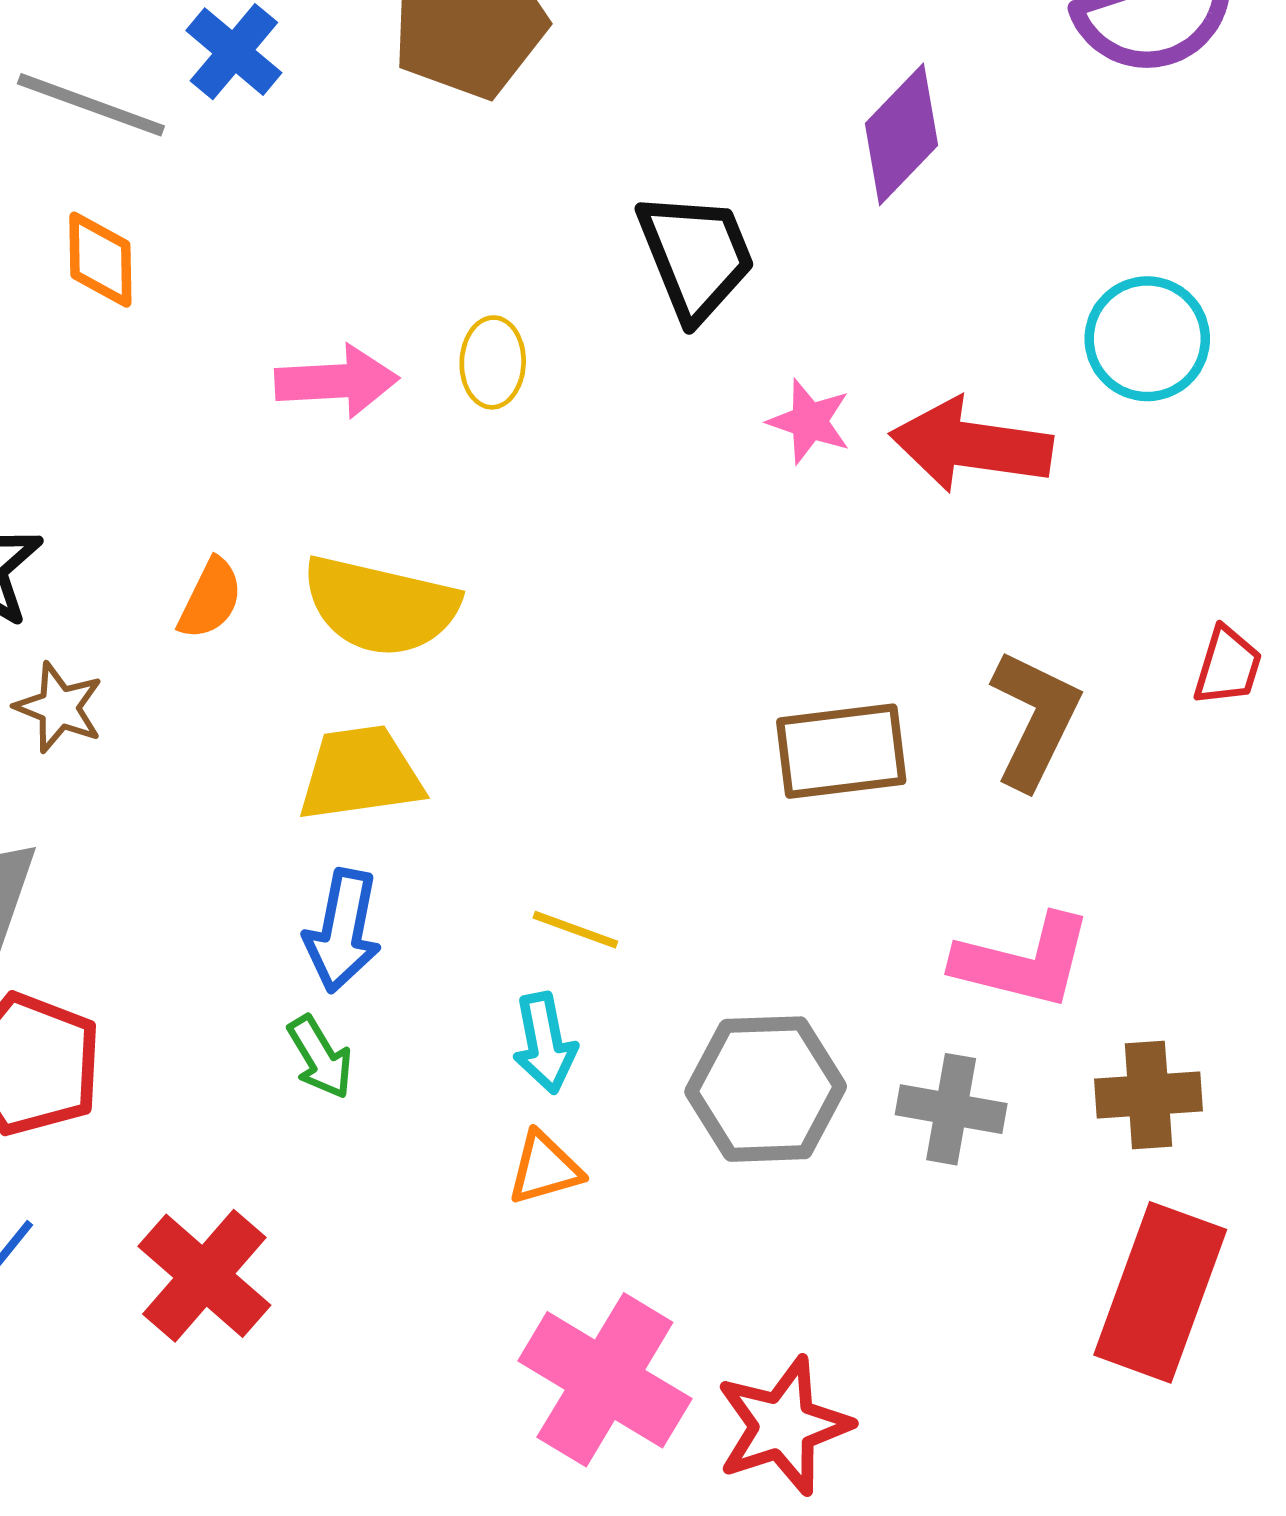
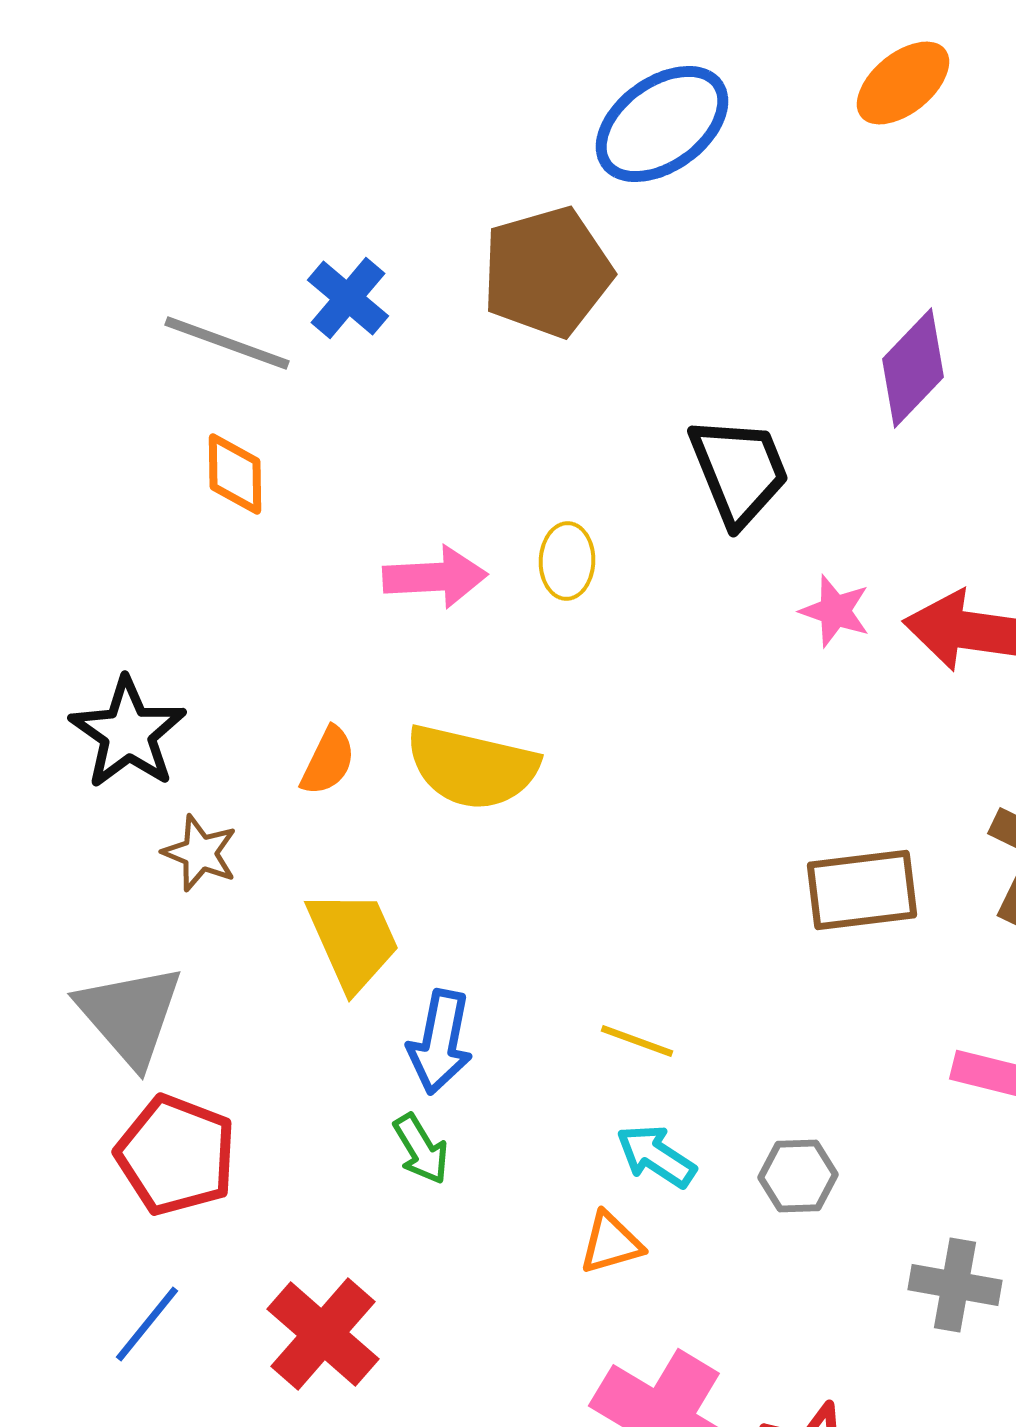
yellow trapezoid: (360, 774) -> (353, 940), moved, turned 74
cyan arrow: (545, 1043) -> (656, 1156), moved, turned 134
gray hexagon: (766, 1089) -> (798, 1176), size x0.6
gray cross: (951, 1109) -> (955, 1285), moved

